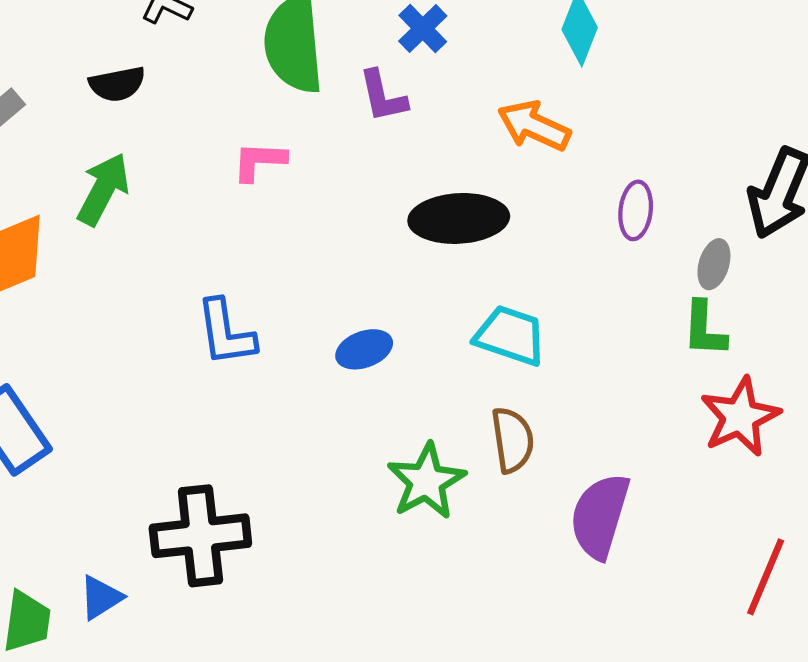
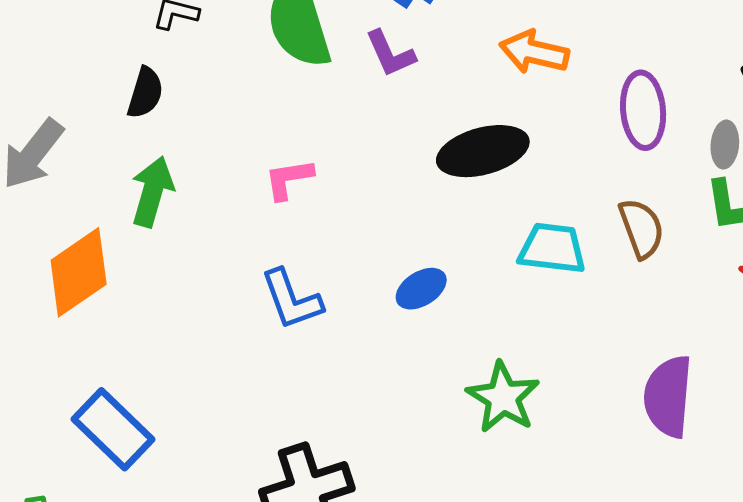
black semicircle: (117, 84) -> (145, 93), turned -50
pink L-shape: (259, 161) -> (289, 179), moved
purple ellipse: (636, 210) -> (643, 110), size x1.4
brown semicircle: (512, 440) -> (641, 228), moved

